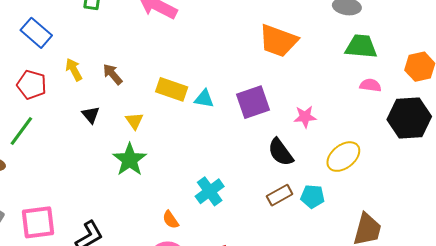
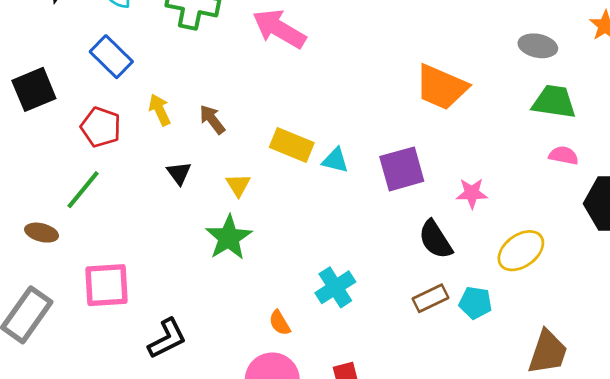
pink square: (38, 222) -> (106, 285), moved

